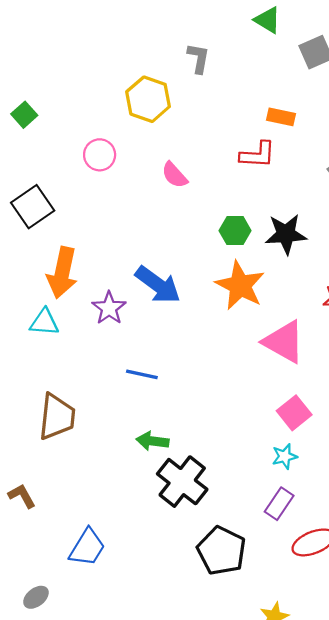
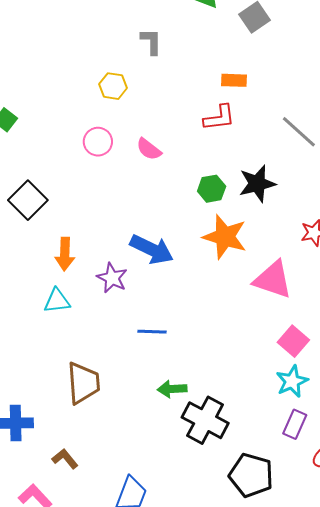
yellow hexagon: (148, 99) -> (113, 86), size x0.7
pink circle: (100, 155) -> (98, 142), moved
orange arrow: (62, 273) -> (65, 254), size x0.7
cyan star: (285, 456) -> (292, 381), size x1.4

